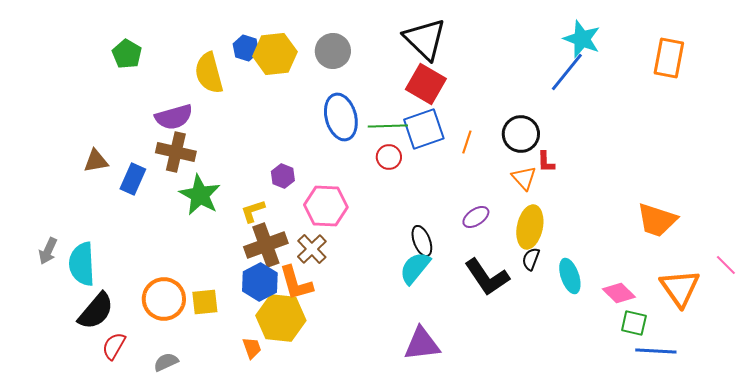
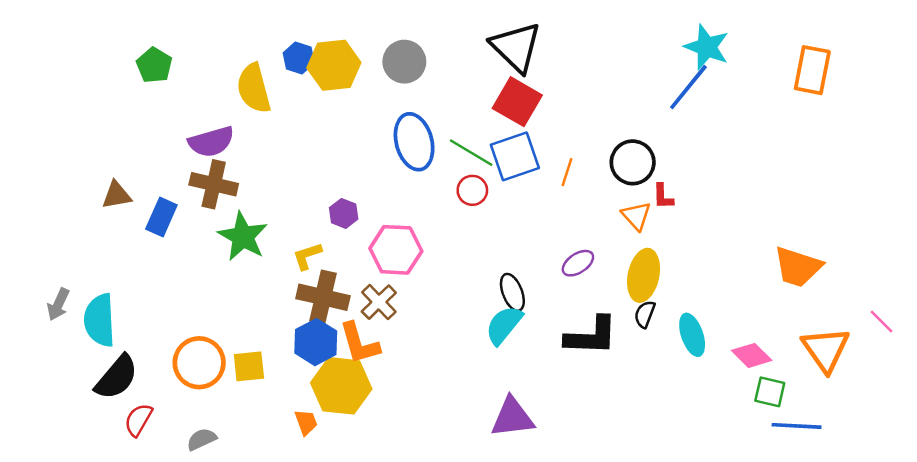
green line: (388, 126) -> (471, 153), turned 33
brown cross: (266, 245) -> (323, 297), turned 33
black L-shape: (487, 277) -> (591, 336), turned -54

